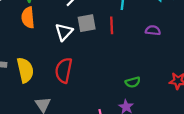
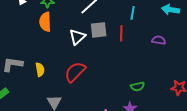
yellow semicircle: (25, 70) -> (40, 70), size x0.6
red semicircle: (64, 70) -> (75, 72), turned 30

